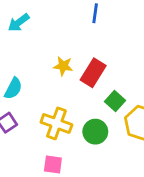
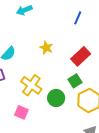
red rectangle: (93, 73) -> (81, 56), moved

